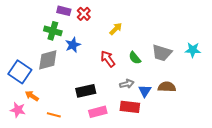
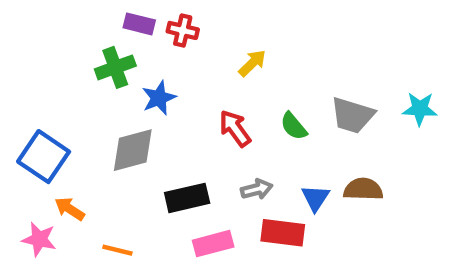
red cross: (84, 14) -> (183, 30), turned -32
green cross: (53, 31) -> (115, 67), turned -36
gray diamond: (48, 60) -> (133, 150), moved
gray arrow: (127, 84) -> (257, 189), moved

